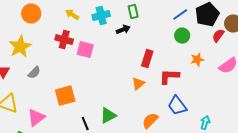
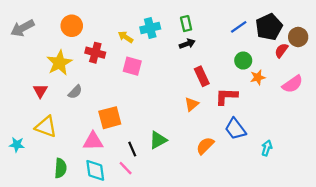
yellow arrow: (72, 15) -> (126, 37), moved
black arrow: (123, 30) -> (187, 44), moved
green circle: (182, 36) -> (243, 61), moved
red cross: (64, 40) -> (95, 53), moved
red rectangle: (147, 59) -> (202, 76), turned -42
pink triangle: (36, 118) -> (93, 141), moved, turned 36

